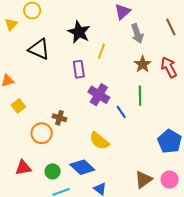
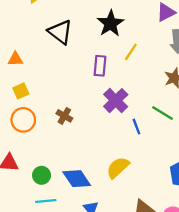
green line: (140, 96) -> (162, 113), turned -72
orange circle: (42, 133) -> (23, 120), moved
yellow semicircle: (99, 141) -> (118, 168), moved, turned 85

